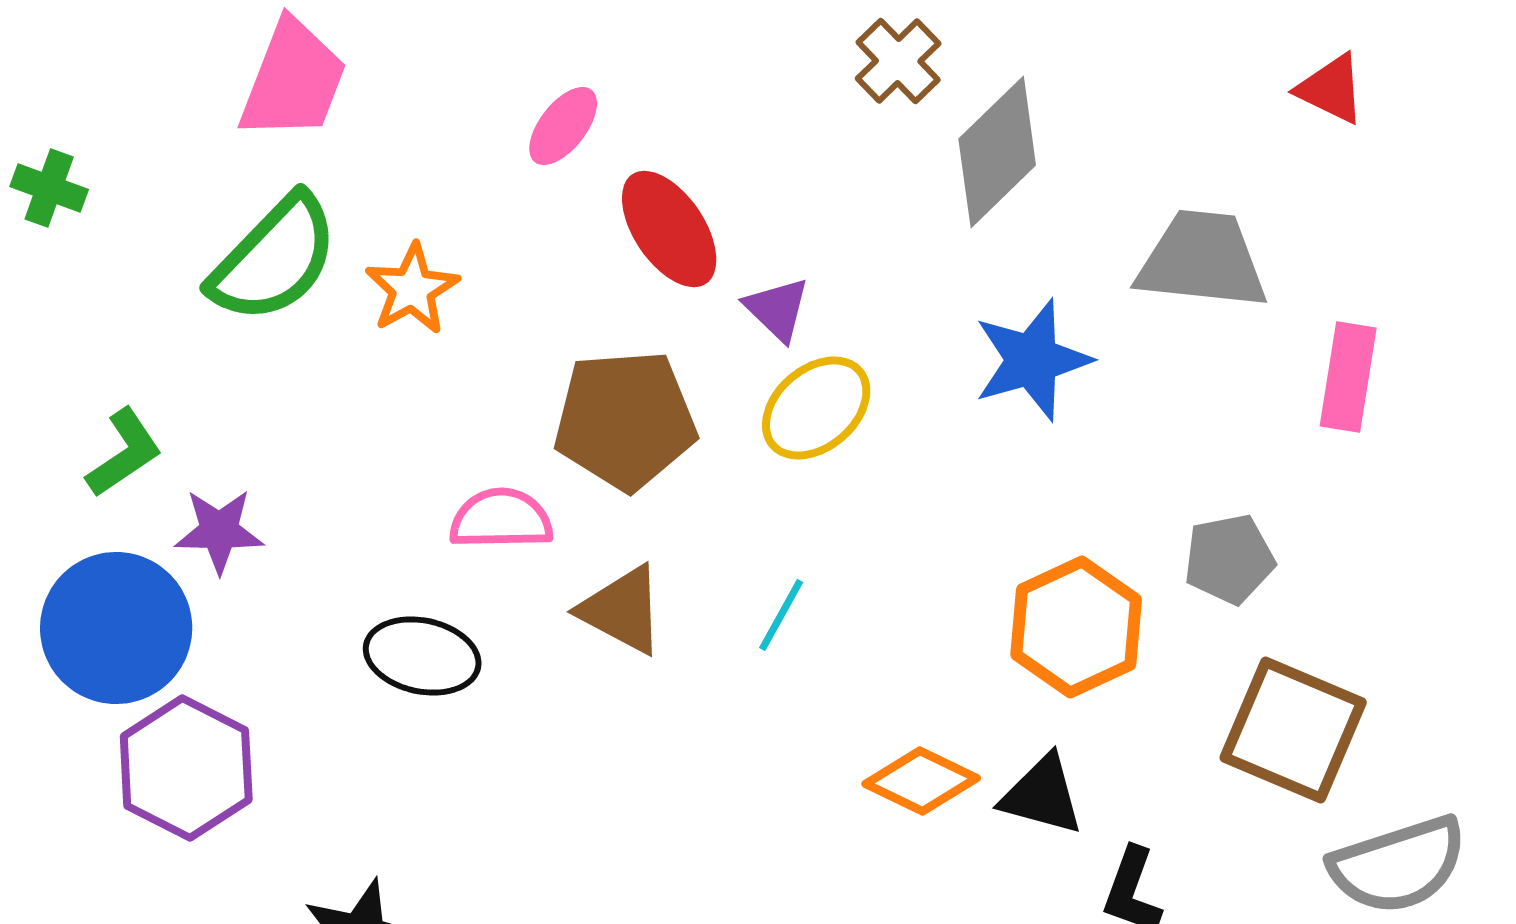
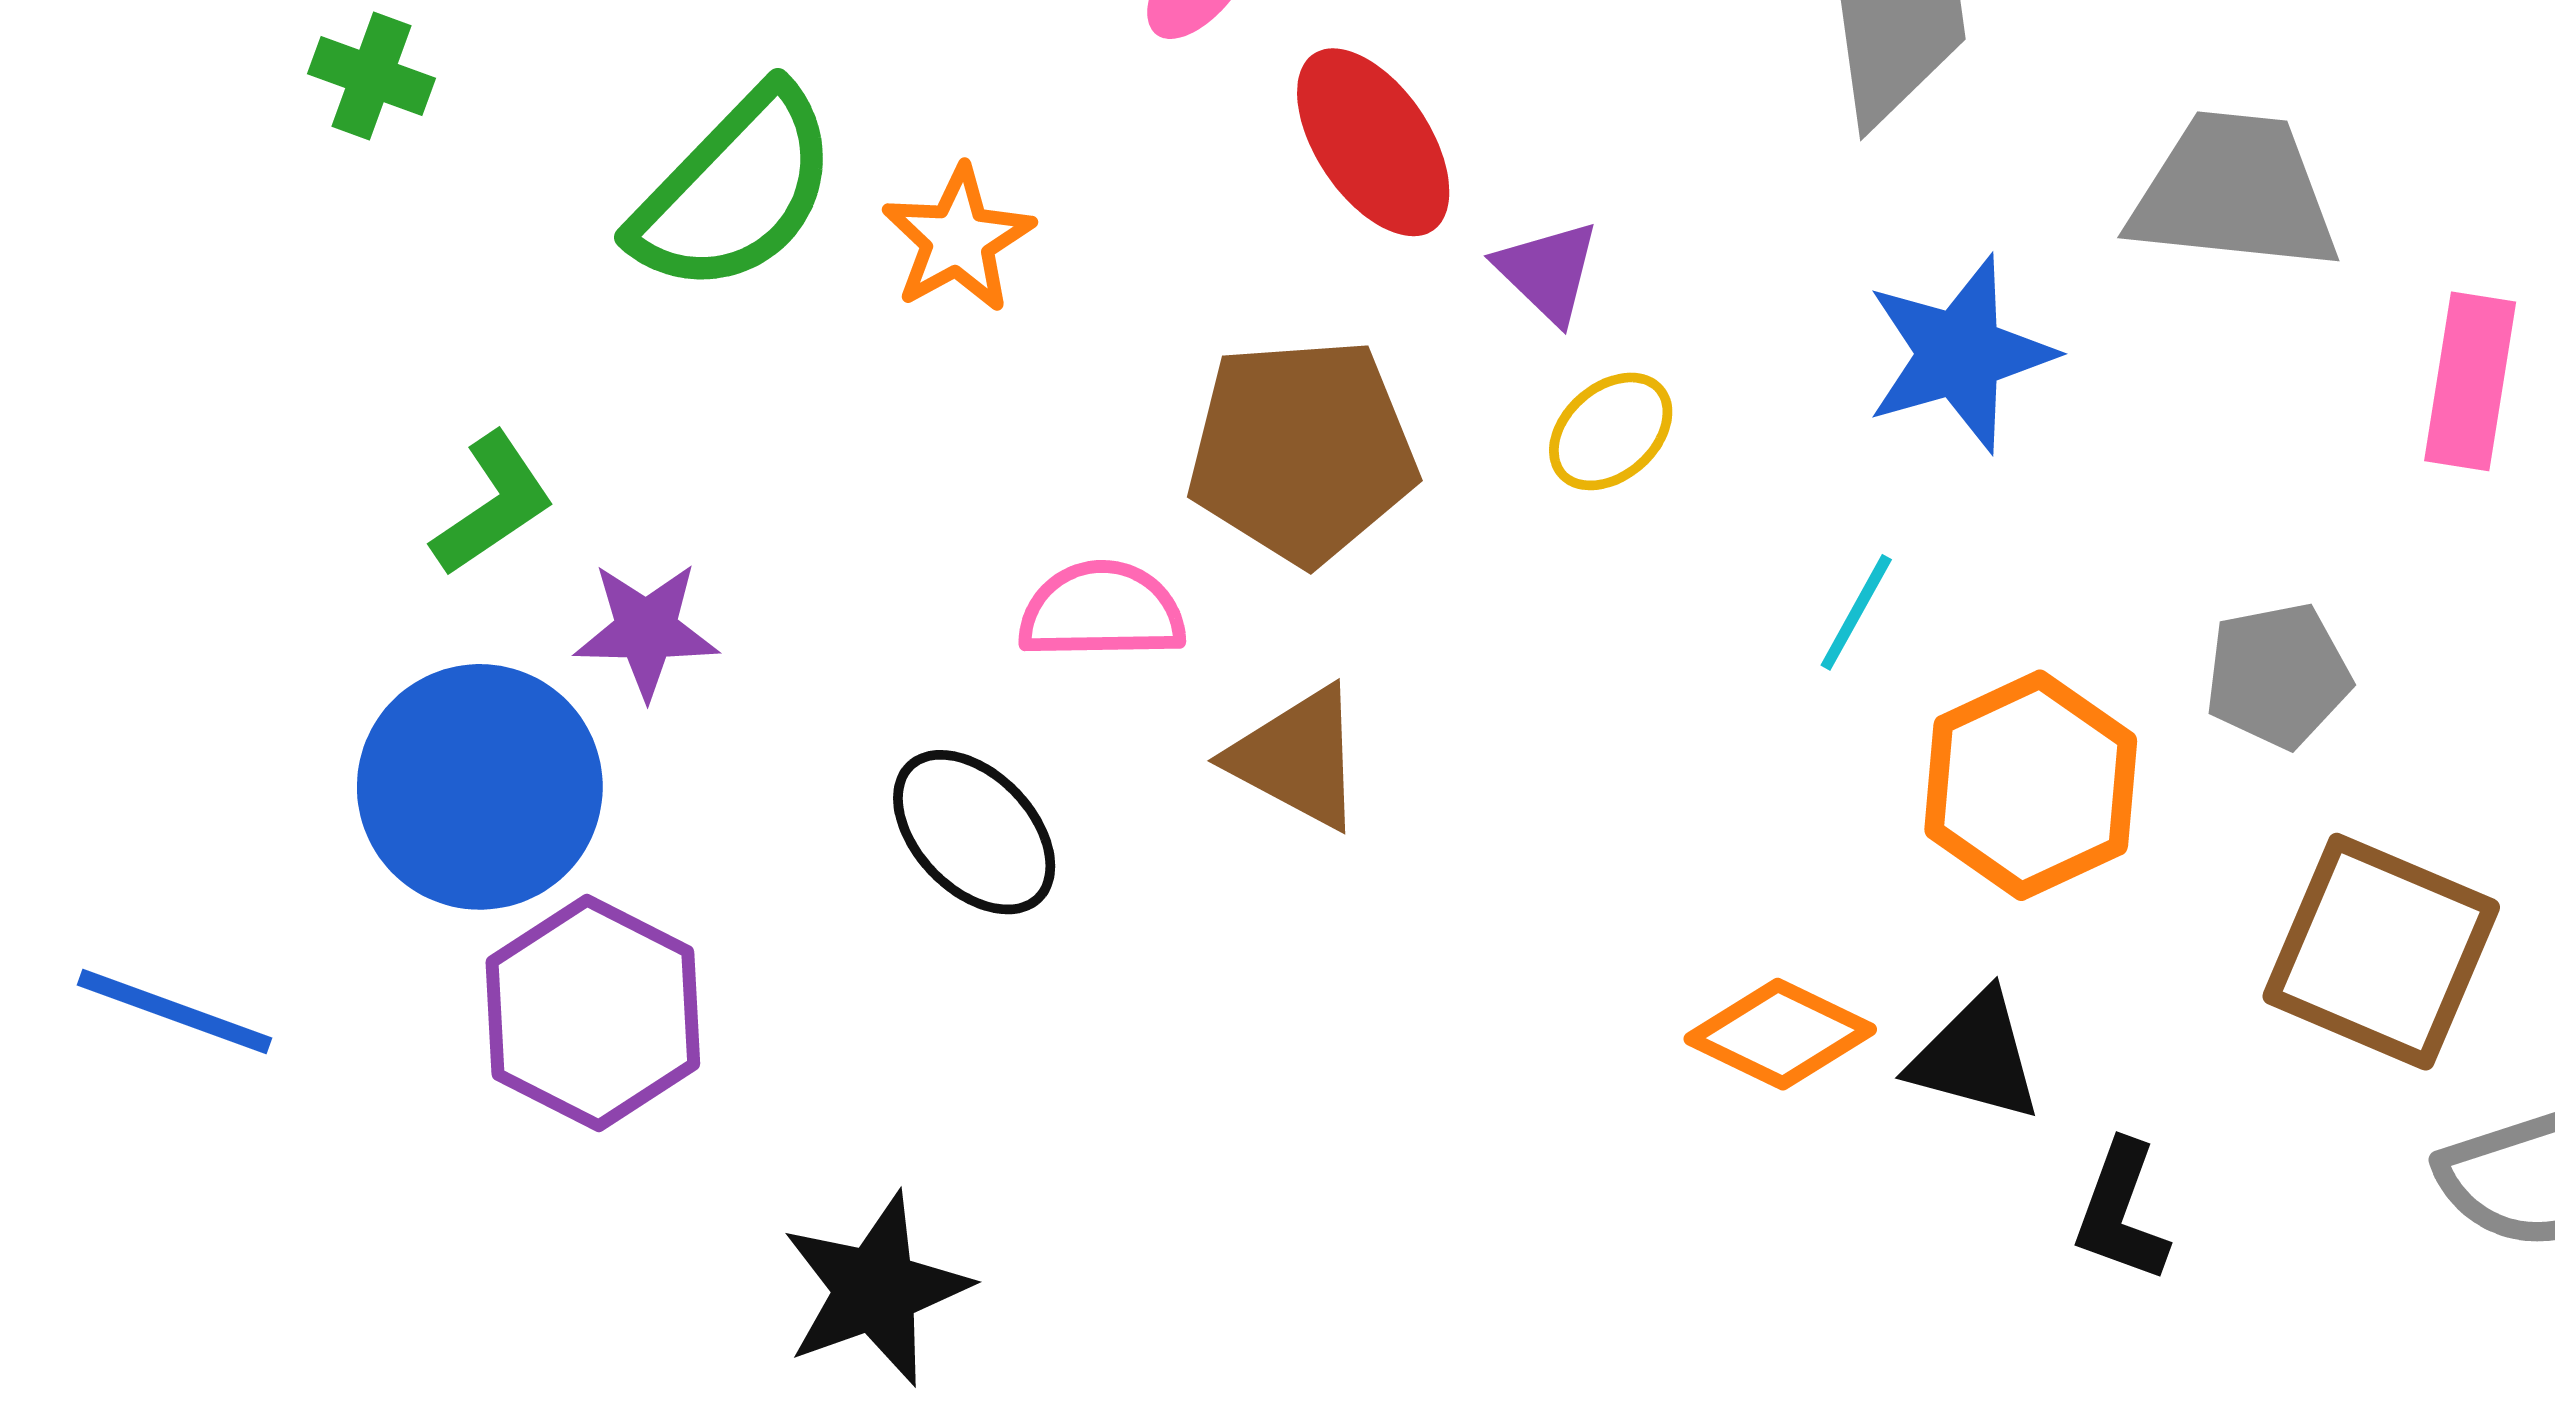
yellow ellipse: (816, 408) -> (1611, 431), size x0.7
cyan line: (781, 615) -> (1856, 612), moved
black ellipse: (422, 656) -> (974, 832), turned 34

